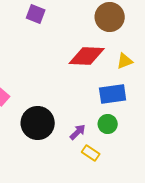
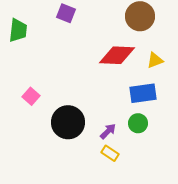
yellow rectangle: (91, 153) -> (110, 153), moved

